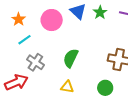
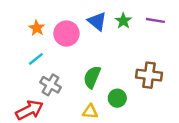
orange star: (19, 19) -> (37, 28), moved
green circle: (105, 88) -> (117, 98), moved

